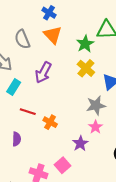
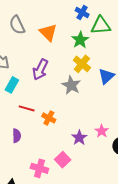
blue cross: (49, 13) -> (82, 13), moved
gray semicircle: (22, 39) -> (17, 25), moved
gray star: (96, 105) -> (71, 85), moved, turned -30
pink star: (95, 127) -> (102, 131), moved

